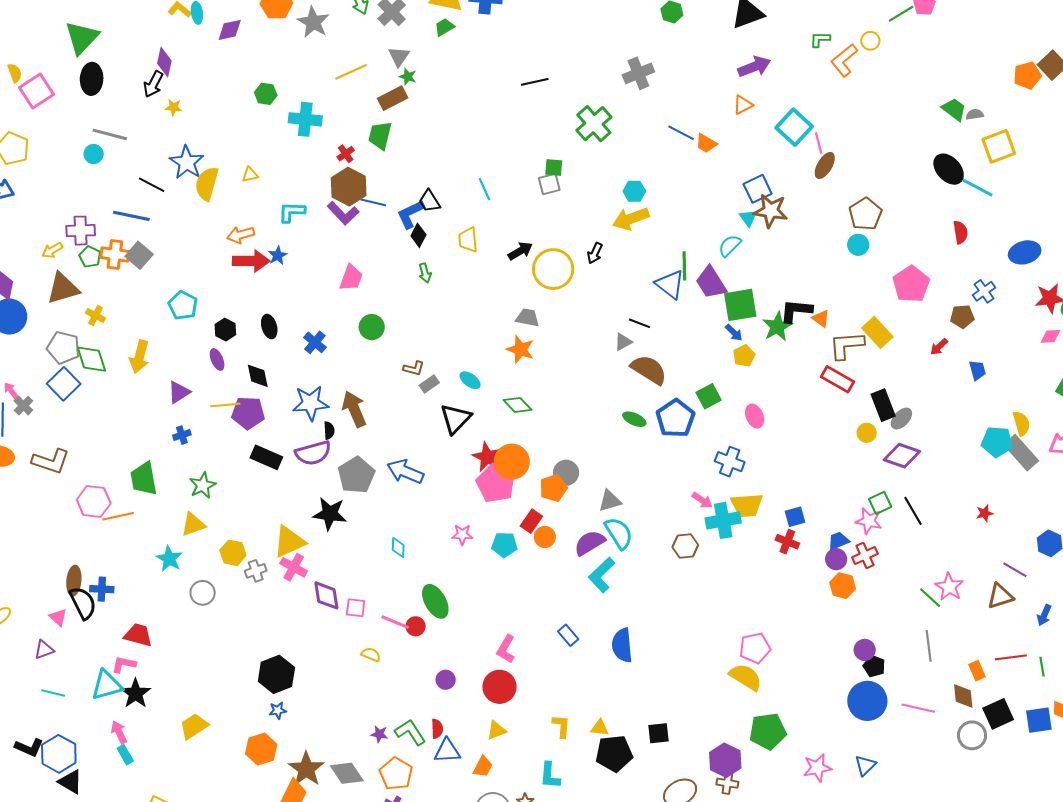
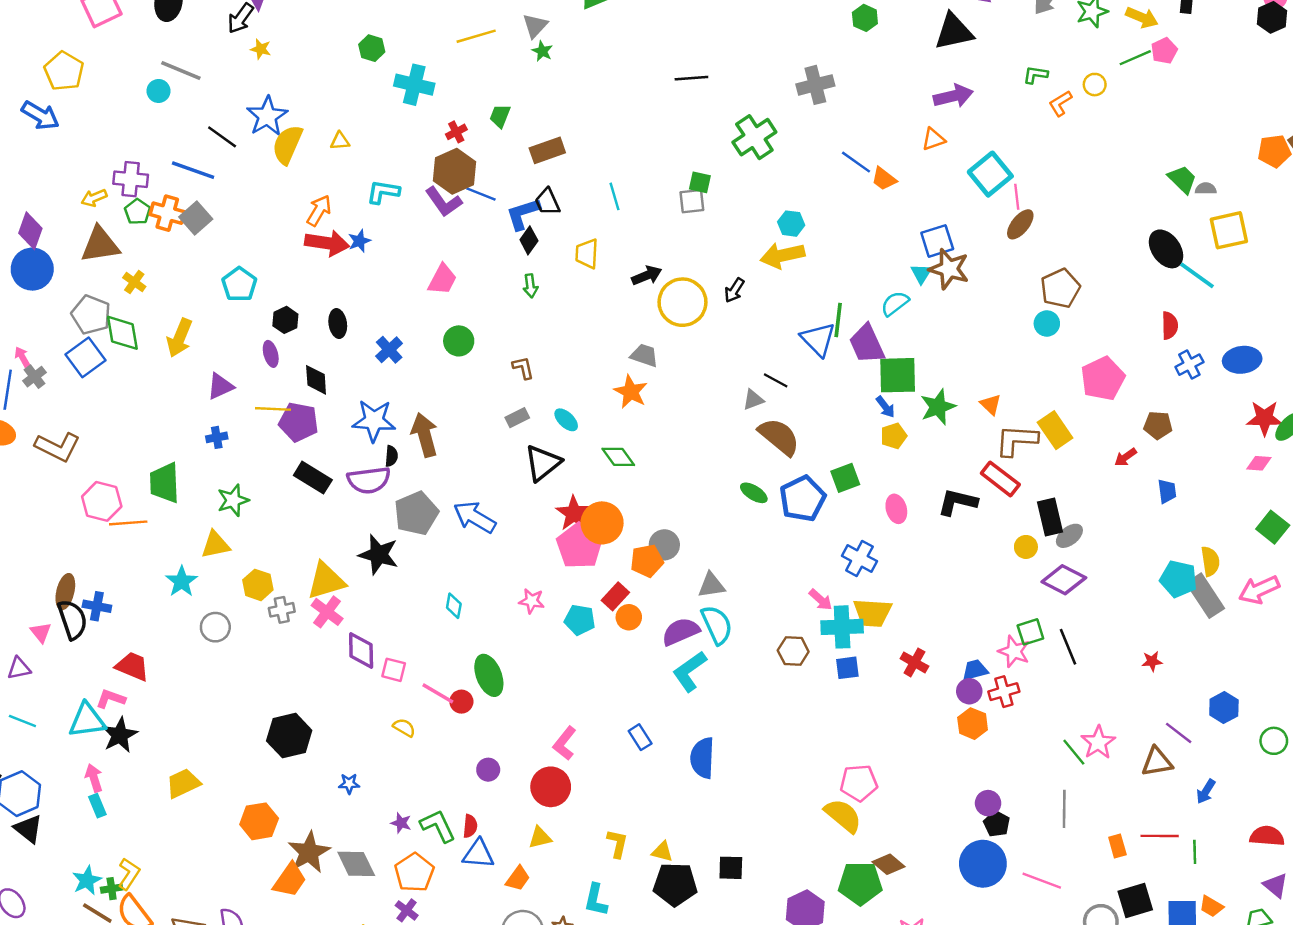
orange L-shape: (844, 60) -> (1060, 103), size x0.7
brown rectangle: (393, 98) -> (547, 150), moved
green trapezoid: (380, 135) -> (500, 116), size x0.7
orange arrow: (241, 235) -> (319, 210), turned 128
blue cross: (984, 291) -> (1189, 365), moved
black L-shape: (796, 311) -> (958, 502), moved
brown L-shape: (414, 368) -> (523, 368), moved, turned -125
blue square: (795, 517) -> (847, 668), moved
brown diamond: (963, 696) -> (889, 864), moved, turned -52
blue star: (278, 710) -> (349, 784), moved

